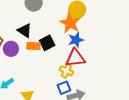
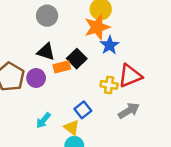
orange star: (70, 23) -> (97, 27), turned -30
red triangle: (75, 58) -> (130, 76), moved
blue square: (64, 88) -> (83, 110), moved

